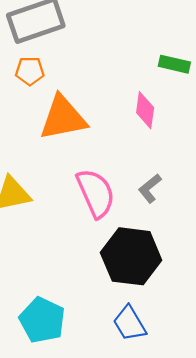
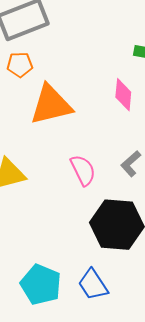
pink semicircle: (96, 193) -> (83, 170), size x0.7
blue trapezoid: (130, 323) -> (93, 285), moved

